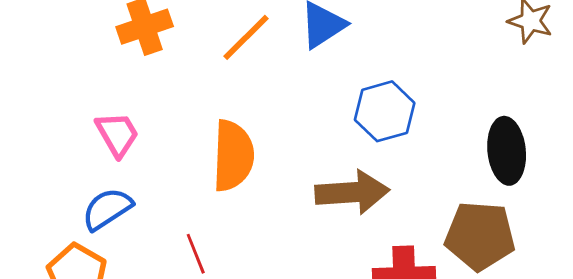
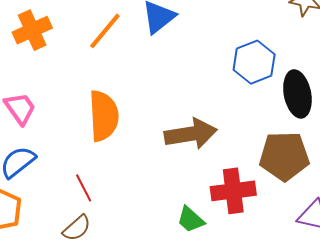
blue hexagon: (385, 111) -> (254, 62), moved

